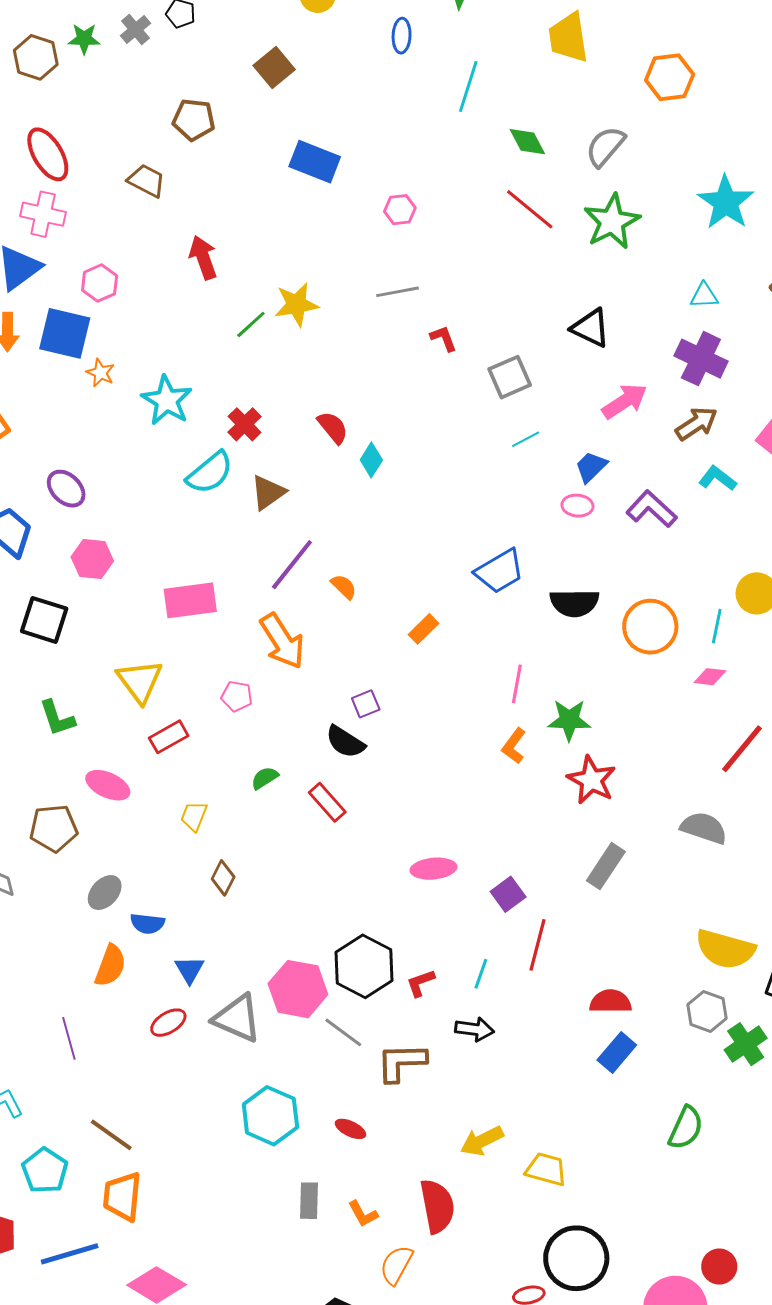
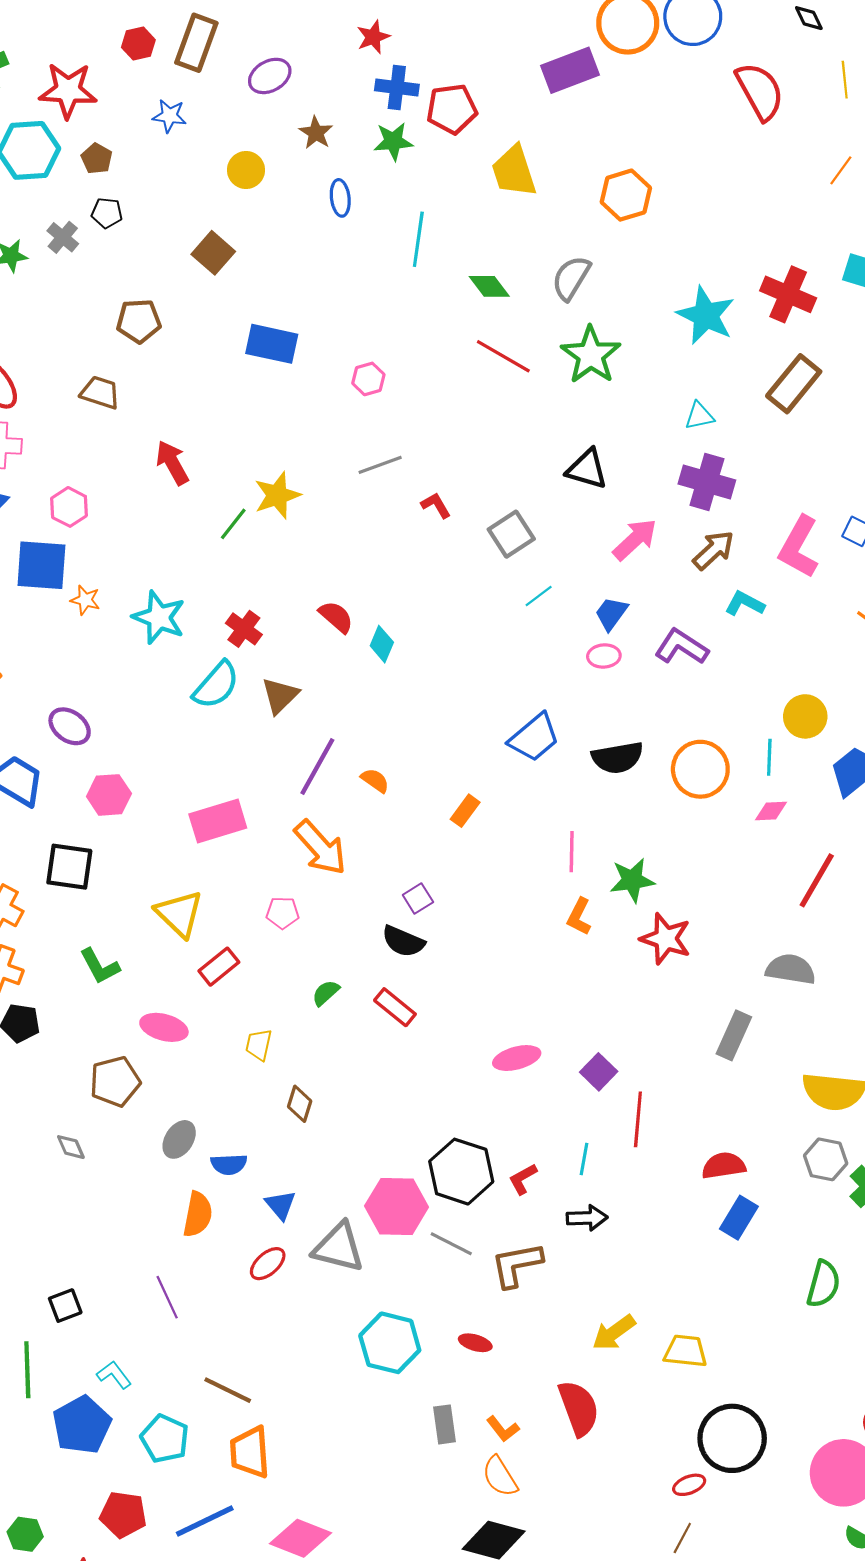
gray rectangle: (606, 866) -> (734, 1035), moved
orange semicircle: (396, 1265) -> (500, 1476), moved, turned -51

